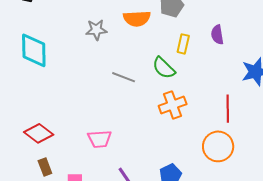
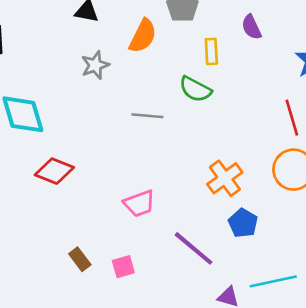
orange semicircle: (137, 19) -> (143, 36), turned -44
orange cross: (173, 105) -> (225, 178), moved
red diamond: (39, 133) -> (54, 171), moved

